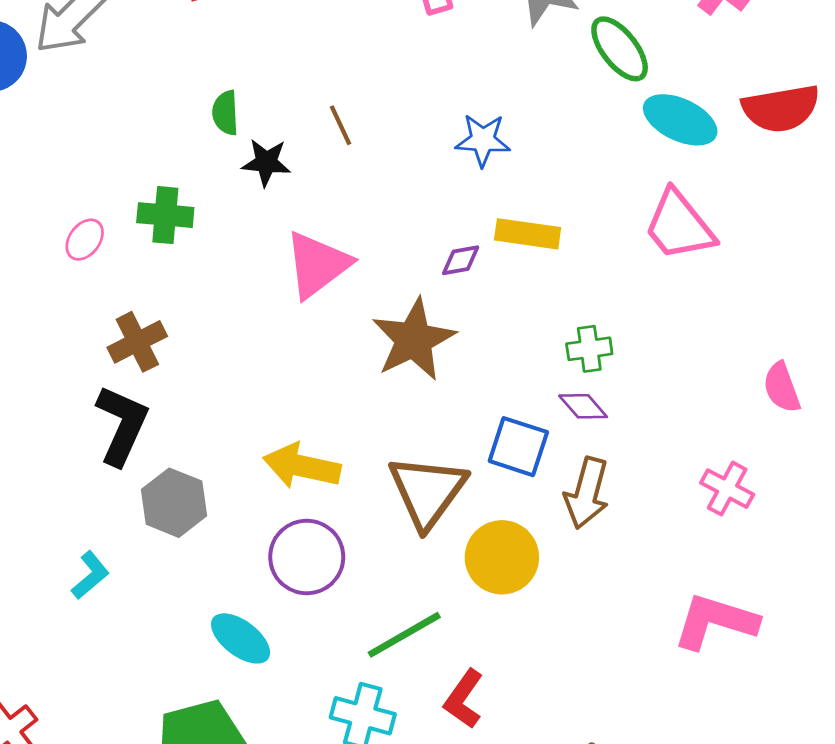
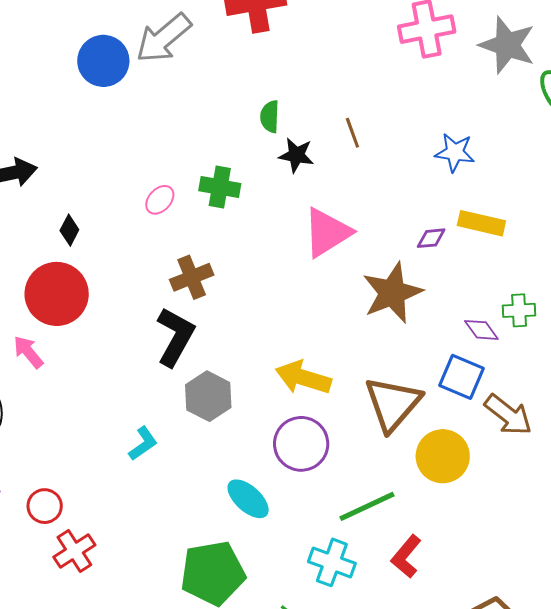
purple diamond: (583, 406) -> (481, 330), moved
brown arrow: (587, 493) -> (508, 415), turned -72

